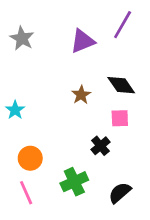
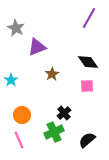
purple triangle: (83, 41) -> (37, 47), moved
brown star: (81, 95) -> (52, 74), moved
black cross: (100, 146) -> (64, 113), moved

